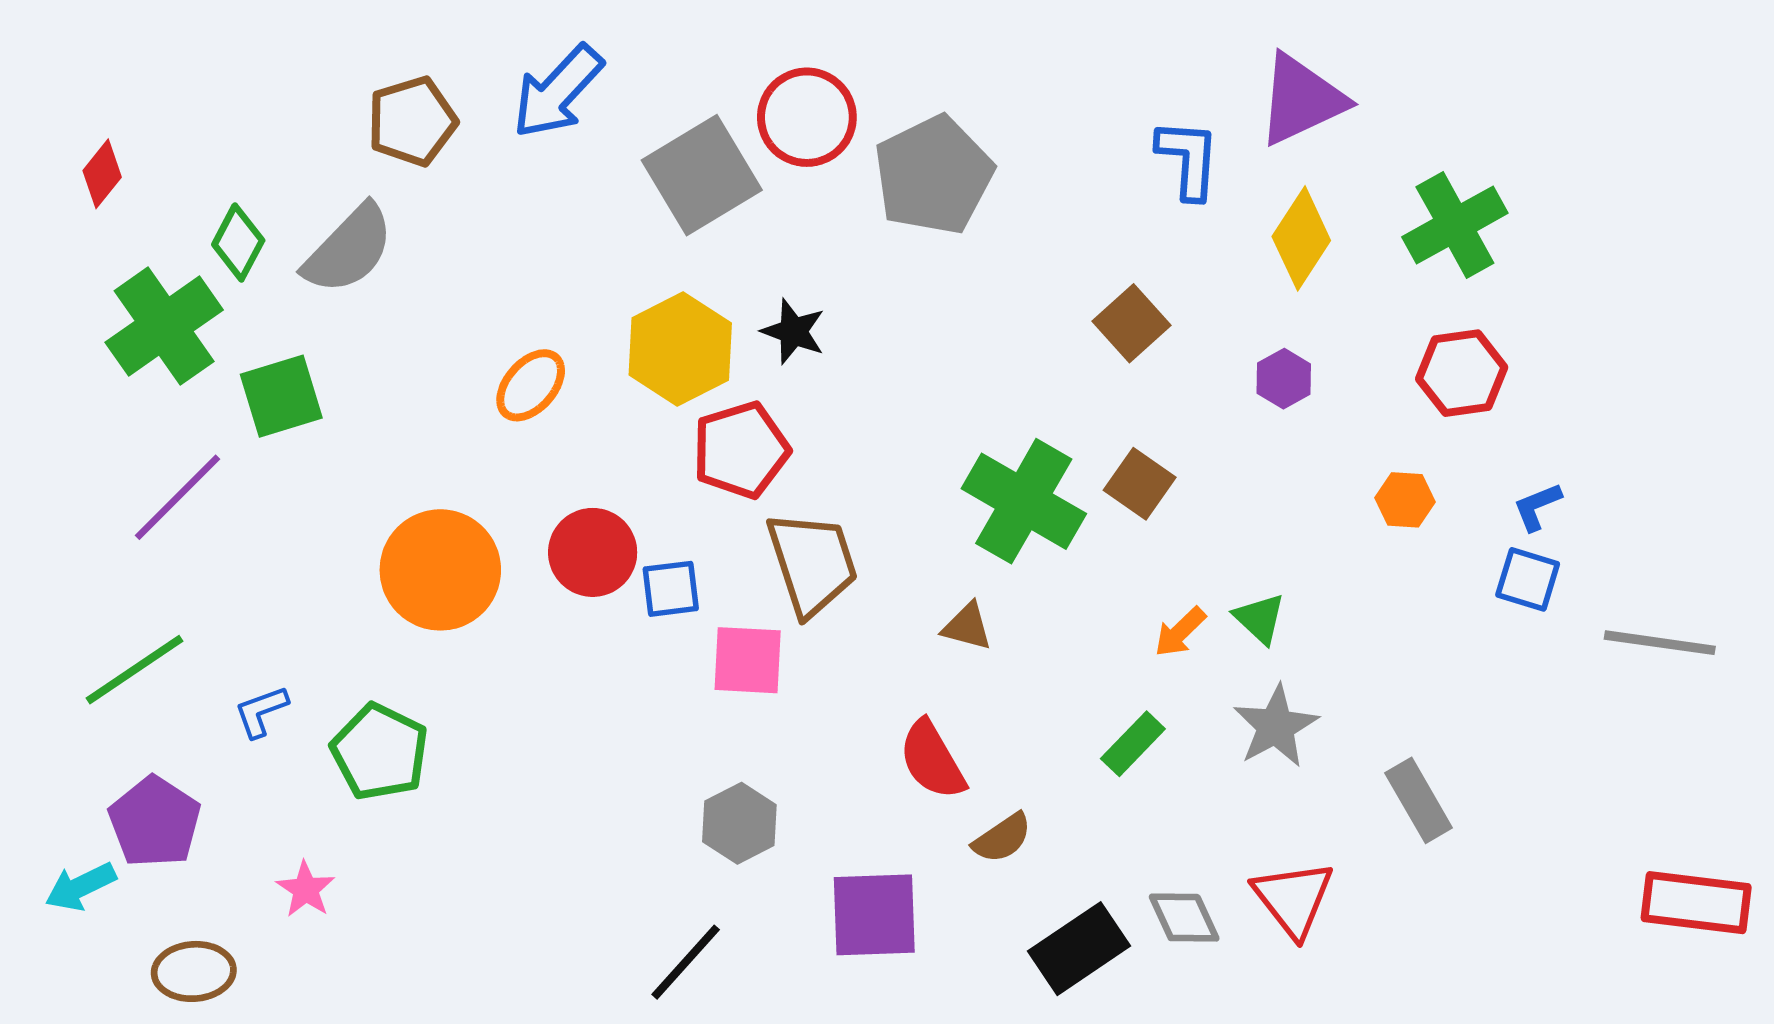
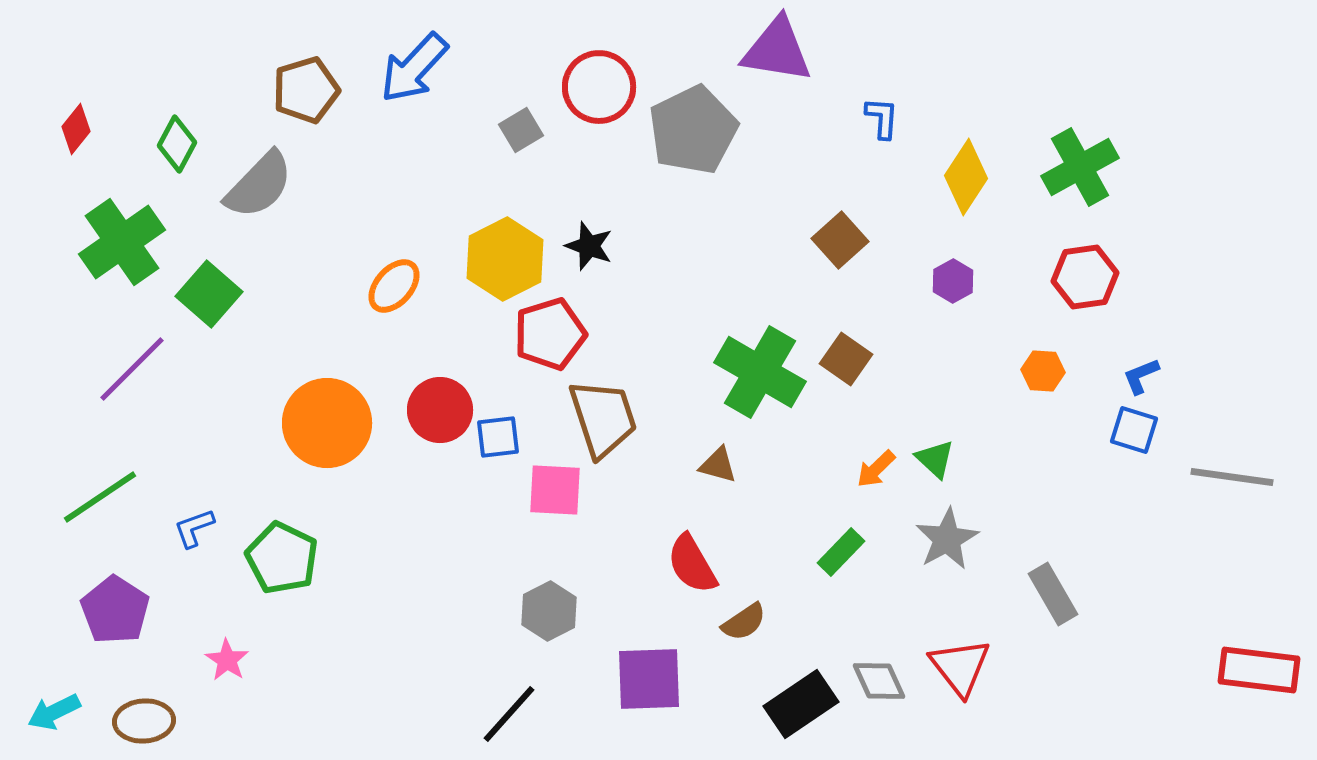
purple triangle: (1301, 100) -> (777, 50), moved, turned 34
blue L-shape: (1188, 159) -> (882, 118), size x0.7
gray square: (702, 175) -> (521, 130), size x0.5
green diamond: (238, 243) -> (177, 144), moved
green square: (281, 396) -> (209, 294), turned -32
cyan arrow: (81, 887) -> (54, 712), moved

